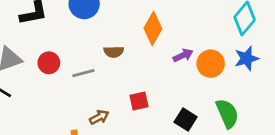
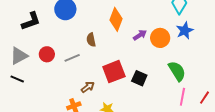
brown semicircle: (114, 52) -> (91, 40), turned 88
red square: (139, 101) -> (114, 72), size x1.6
black square: (186, 119) -> (139, 78), moved

